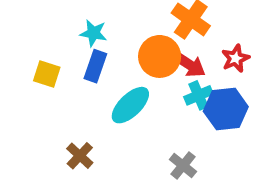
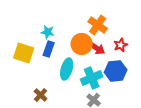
yellow square: (47, 74) -> (24, 53), size x1.5
cyan cross: (199, 95) -> (92, 78), moved, size x1.5
cyan ellipse: (130, 105) -> (67, 69), turned -30

